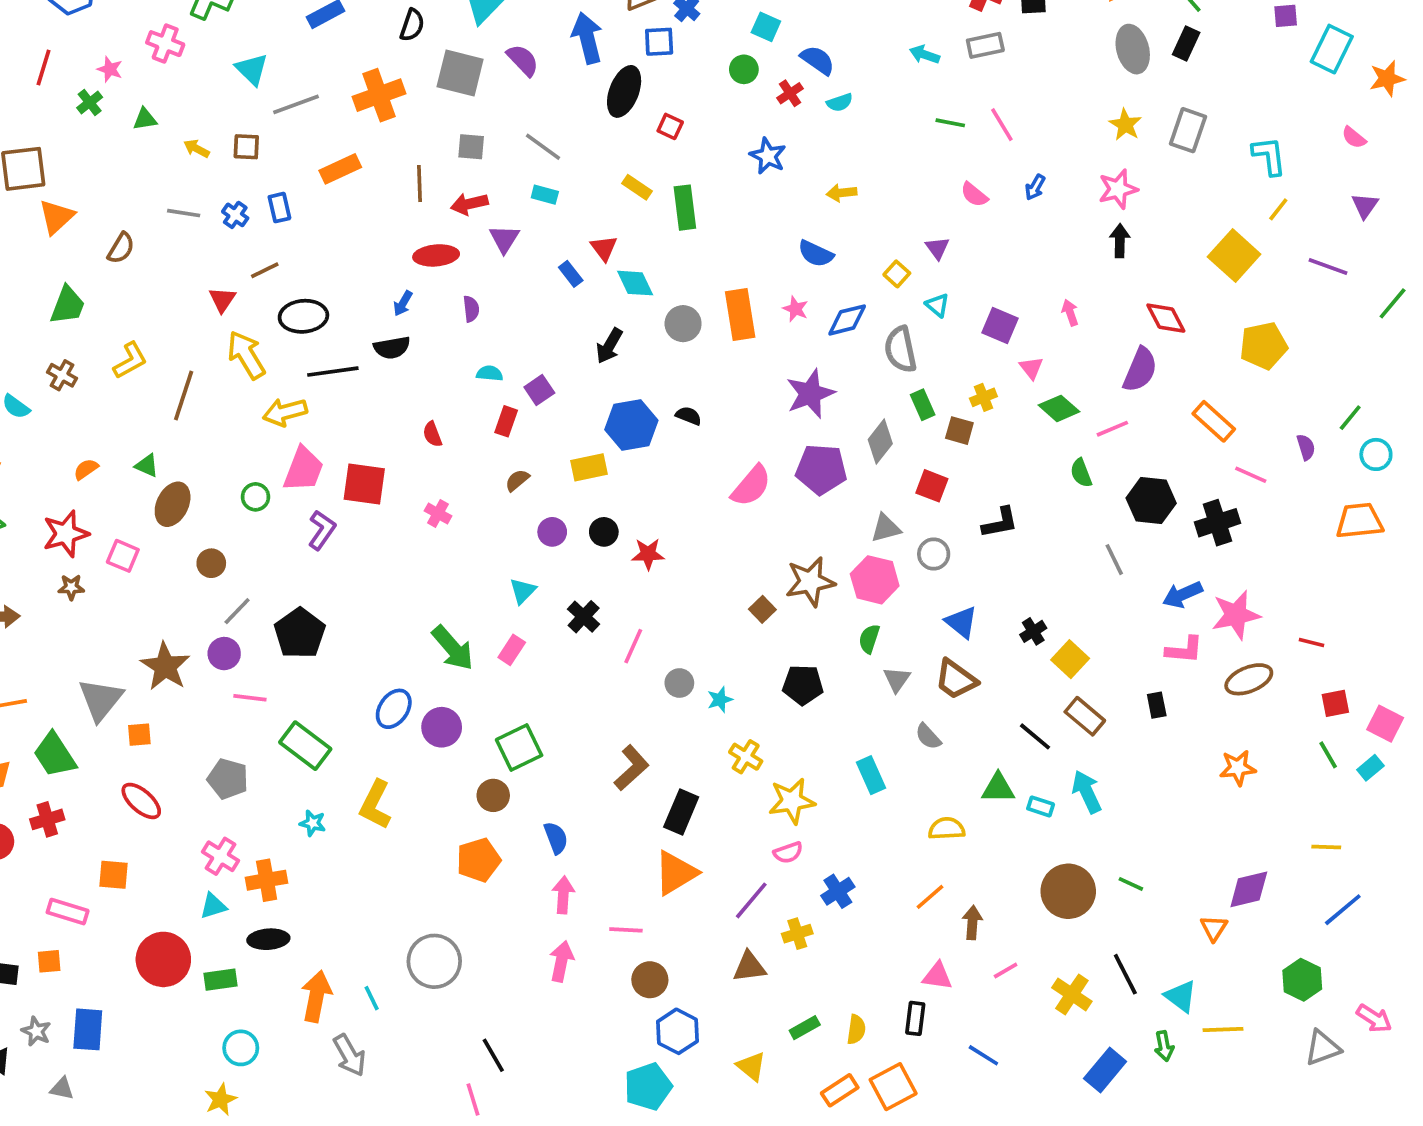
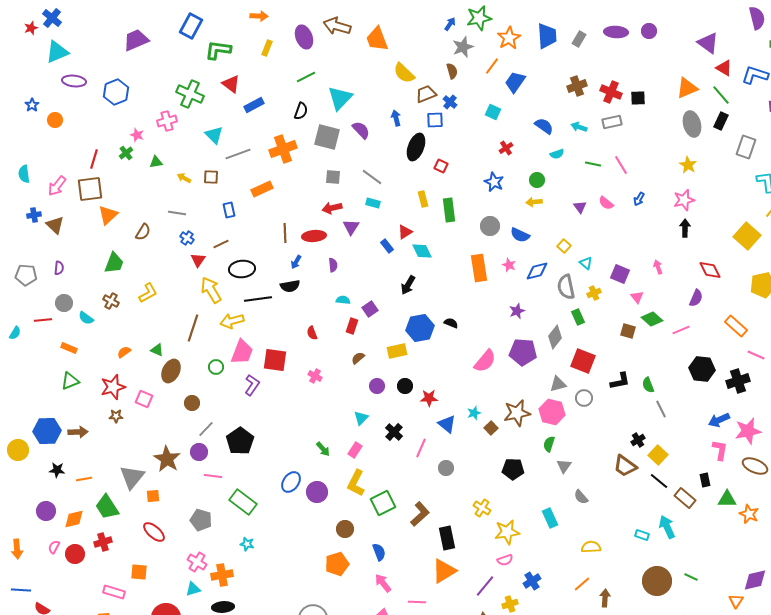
blue arrow: (587, 38) -> (396, 118), size x0.6
pink cross: (165, 44) -> (167, 121), turned -36
blue semicircle: (818, 60) -> (544, 126), moved
red line: (44, 67) -> (94, 159), moved
green circle: (744, 69) -> (537, 180), moved
cyan semicircle: (840, 102) -> (557, 154), moved
gray rectangle: (1188, 130) -> (746, 147), moved
brown line: (420, 184) -> (285, 233), moved
yellow rectangle: (637, 187) -> (423, 199), turned 42
blue cross: (235, 215) -> (187, 238), moved
red triangle: (604, 248) -> (405, 232), turned 35
purple triangle: (937, 248) -> (580, 207), moved
gray circle: (683, 324) -> (490, 226), moved
purple semicircle: (1140, 370) -> (696, 298), size x0.7
purple star: (810, 394) -> (517, 311), size x0.6
brown line: (184, 396) -> (193, 328), moved
yellow cross: (983, 397) -> (594, 293), moved
brown square: (959, 431) -> (628, 331), moved
green semicircle: (1081, 473) -> (648, 385), moved
red square: (932, 486) -> (583, 361), size x1.4
gray line: (1114, 560) -> (661, 409), moved
blue triangle: (961, 622) -> (447, 424), moved
green arrow: (453, 648) -> (323, 449), size x0.6
pink L-shape: (1184, 650) -> (720, 450), turned -85
brown trapezoid: (956, 679) -> (625, 466), moved
brown ellipse: (1249, 679) -> (755, 466), turned 45
cyan star: (720, 700) -> (474, 413), moved
brown rectangle: (1085, 716) -> (685, 498), moved
black line: (1035, 736) -> (659, 481), moved
green square: (519, 748) -> (383, 503), moved
orange star: (1238, 768) -> (749, 514), turned 30
green triangle: (998, 788) -> (727, 499), moved
yellow L-shape: (375, 805) -> (356, 483), moved
black rectangle: (681, 812) -> (447, 538), turned -35
pink arrow: (563, 895) -> (383, 583), turned -42

